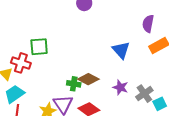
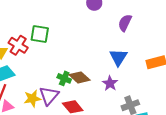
purple semicircle: (148, 24) -> (125, 23), moved
purple star: (120, 87) -> (110, 83), moved

